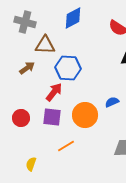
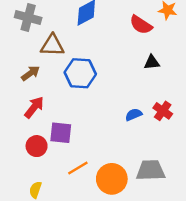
red arrow: (54, 92) -> (34, 107), moved
orange circle: (85, 115) -> (112, 179), moved
red circle: (21, 118) -> (37, 146), moved

